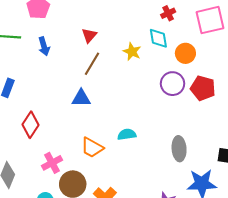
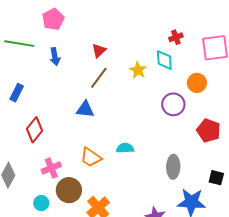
orange circle: (185, 53) -> (197, 83), moved
red pentagon: (203, 88) -> (209, 131), moved

